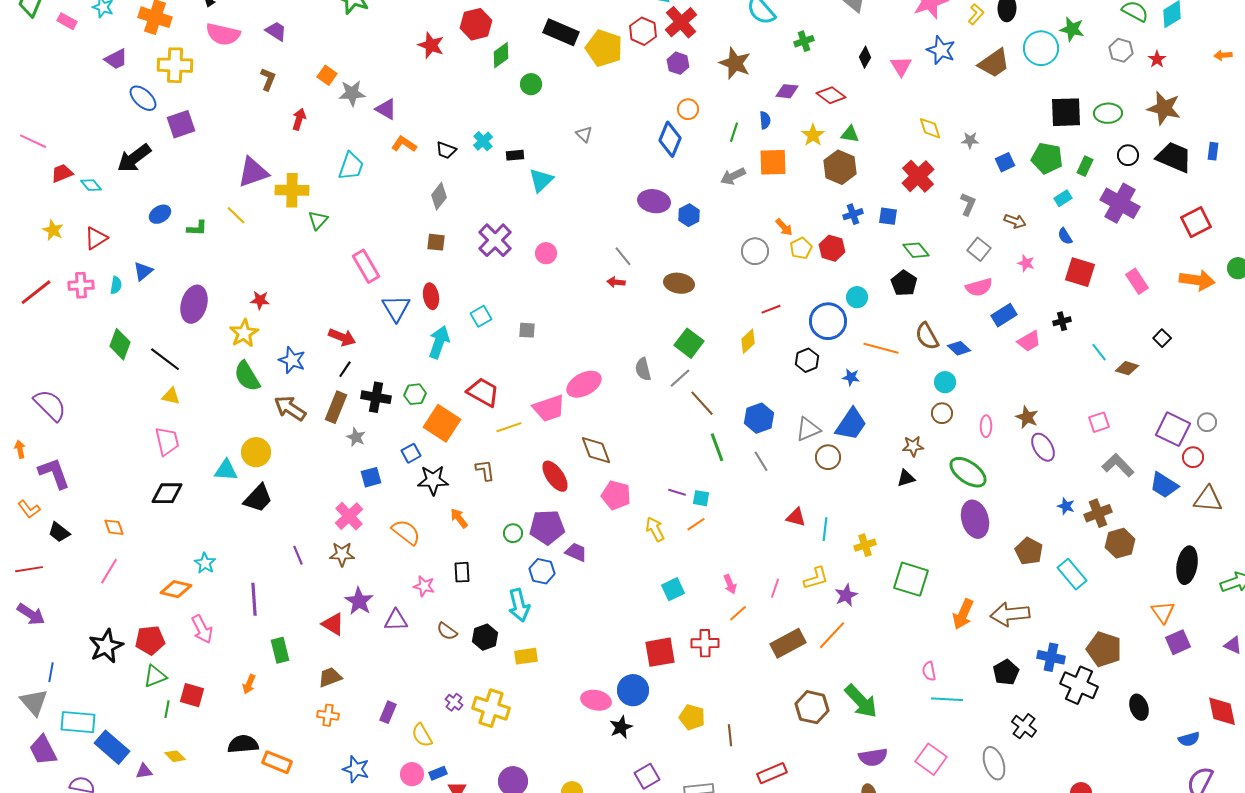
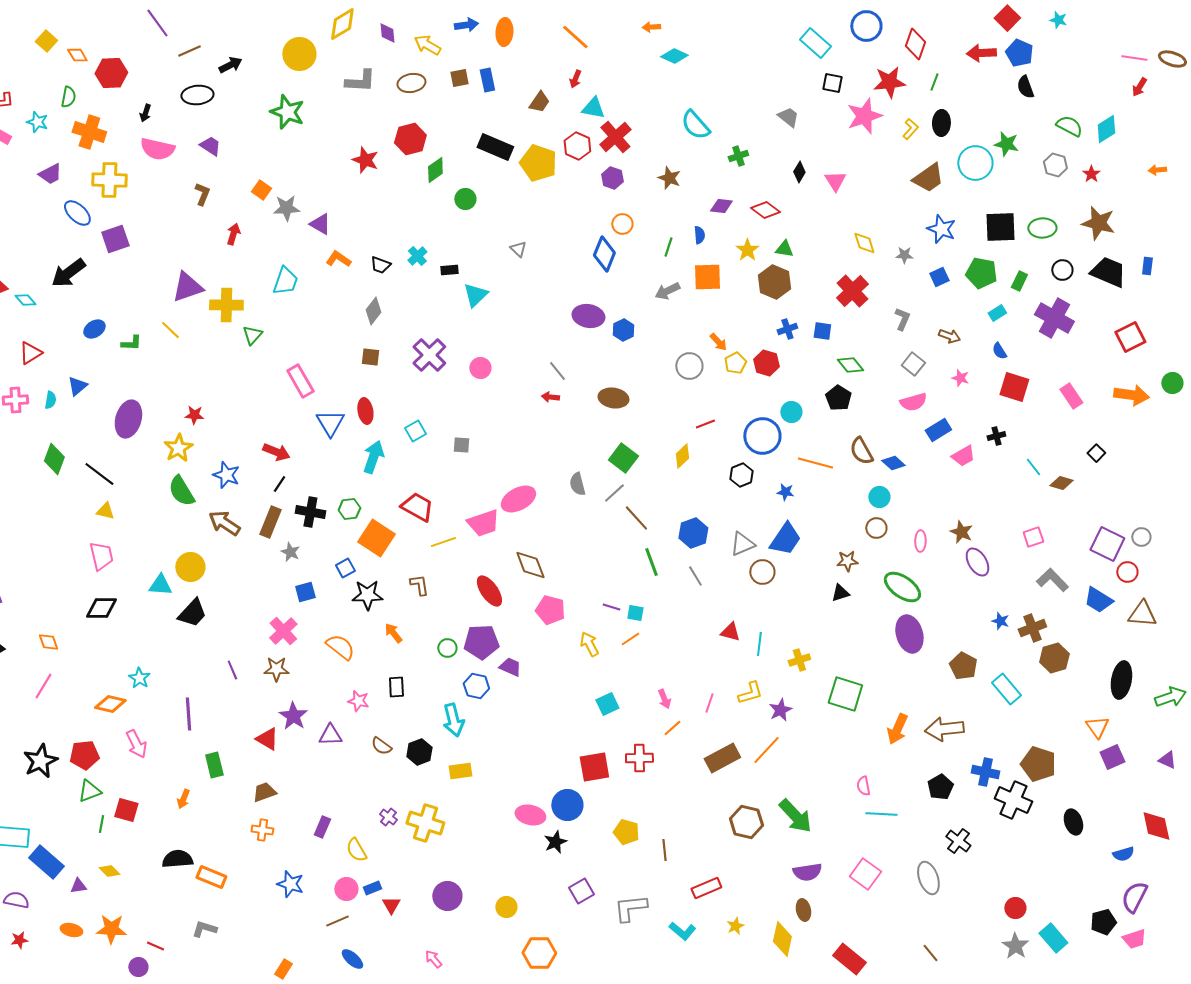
blue star: (941, 50) -> (941, 229), moved
brown star: (735, 63) -> (669, 178), size x0.7

